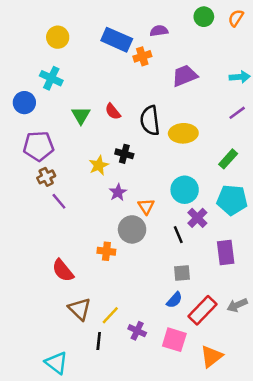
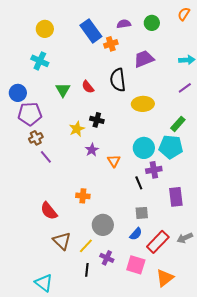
green circle: (204, 17) -> (152, 23), moved
blue rectangle: (117, 40) -> (91, 31), turned 30
blue circle: (24, 103) -> (18, 93), moved
black semicircle: (150, 120) -> (118, 80), moved
cyan pentagon: (232, 200) -> (171, 147), moved
purple cross: (197, 218) -> (154, 170), turned 35
gray circle: (132, 229) -> (103, 225), moved
black line: (99, 341) -> (87, 270), moved

